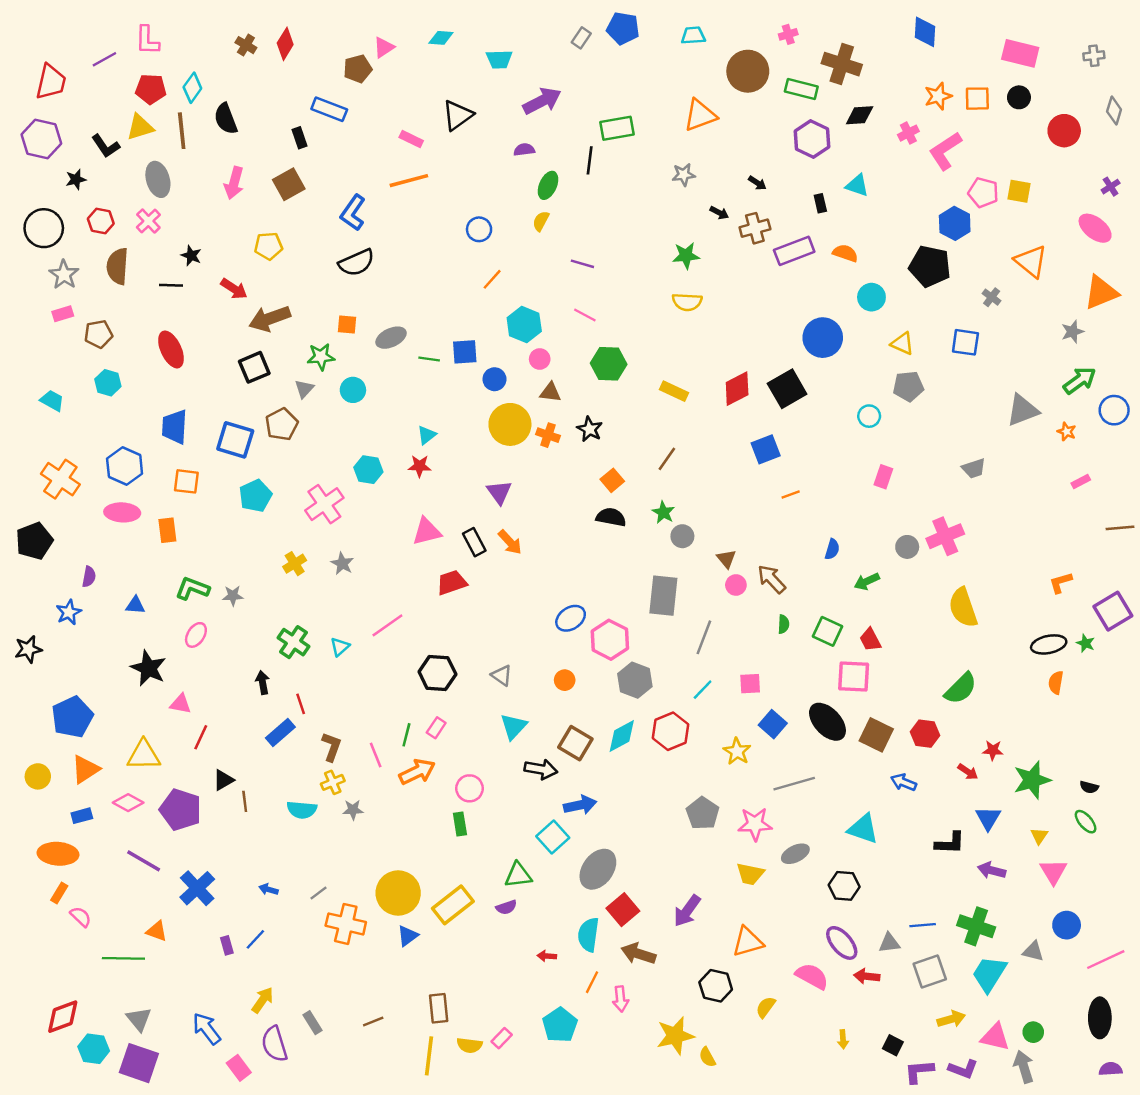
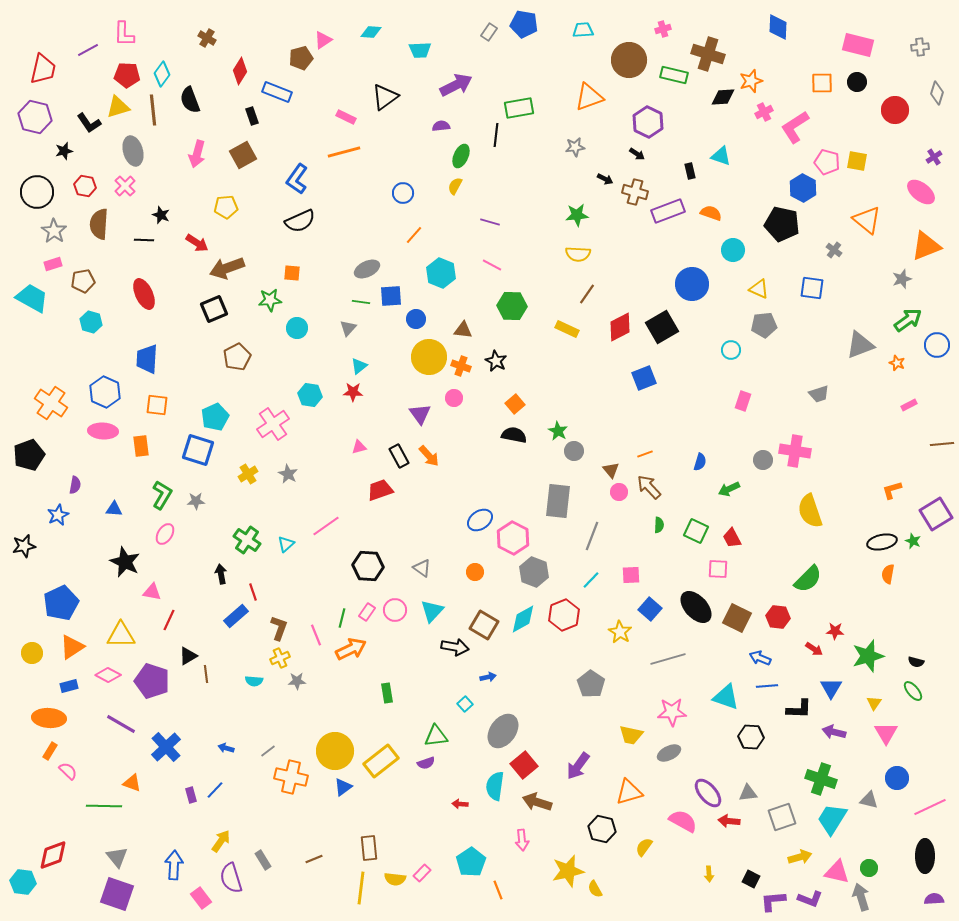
red diamond: (285, 44) -> (240, 71), moved
orange star: (938, 96) -> (751, 81), moved
purple hexagon: (812, 139) -> (648, 122), moved
brown cross: (755, 228) -> (635, 192), turned 30
gray ellipse: (391, 338) -> (367, 269), moved
pink circle: (540, 359) -> (454, 398), moved
gray triangle: (304, 389) -> (348, 328), moved
cyan trapezoid: (52, 401) -> (32, 298), moved, size x1.6
blue square: (235, 440) -> (198, 450), moved
brown line: (667, 459) -> (587, 294), moved
orange line: (791, 495) -> (645, 454), moved
pink triangle: (427, 531) -> (359, 447), size x0.6
pink cross: (945, 536) -> (795, 451), turned 32
green L-shape: (192, 589) -> (162, 495), turned 100
pink square: (854, 677) -> (718, 569), size x0.7
pink circle: (470, 788) -> (395, 610), moved
blue arrow: (580, 805) -> (488, 677), size x0.6
cyan semicircle: (302, 810) -> (254, 681), size x0.7
pink star: (755, 824) -> (672, 712), moved
cyan square: (553, 837) -> (465, 704), size x0.6
gray ellipse: (795, 854) -> (669, 753), moved
black hexagon: (844, 886) -> (751, 737), moved
blue line: (923, 925) -> (767, 686), moved
orange line: (592, 982) -> (498, 890), moved, turned -48
blue arrow: (207, 1029) -> (174, 865), turned 40
cyan hexagon: (94, 1049) -> (23, 882), moved

